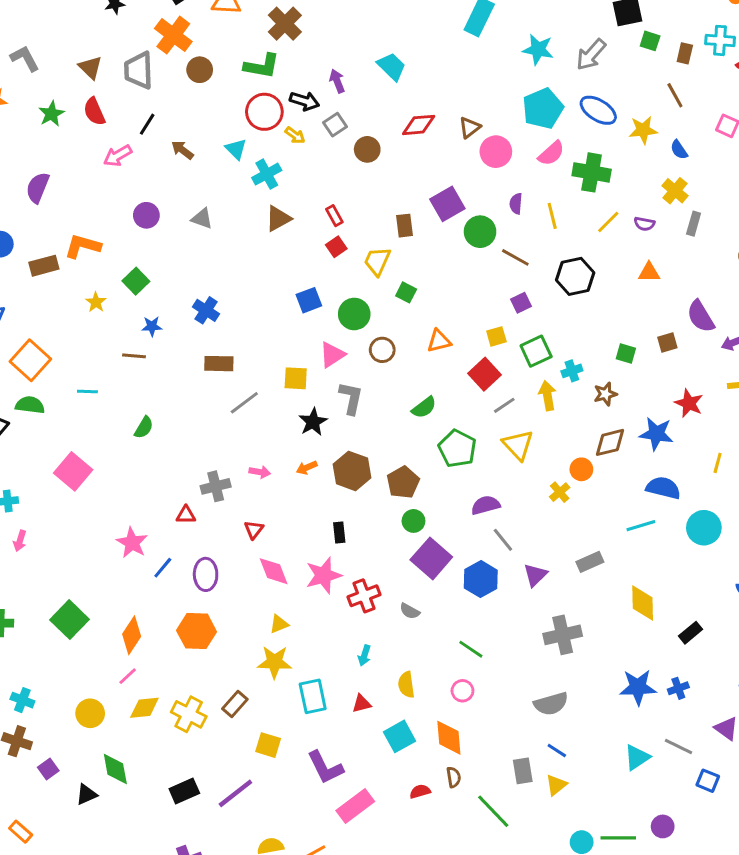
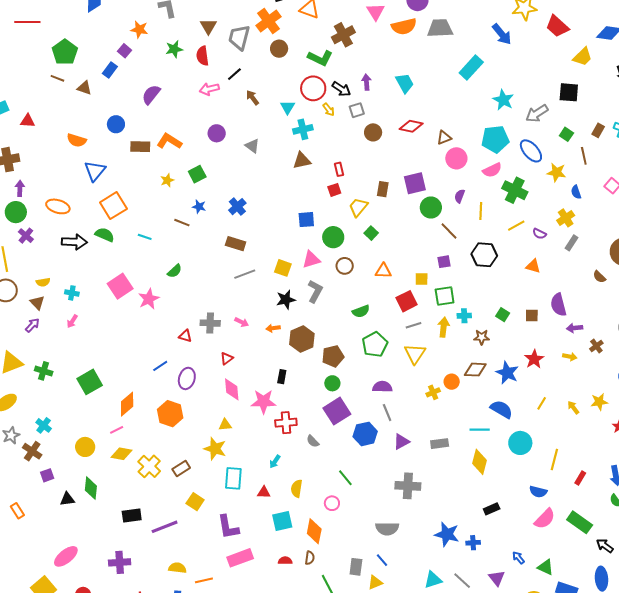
green square: (650, 41) -> (566, 134), moved
pink star: (132, 543) -> (149, 299), moved
yellow diamond: (643, 603) -> (480, 462), moved

